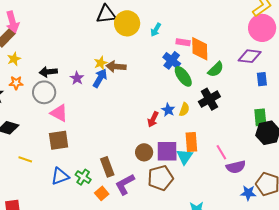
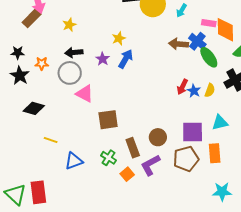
yellow star: (14, 59) -> (69, 25), moved
yellow star: (101, 63) -> (119, 38), moved
brown arrow: (116, 67) -> (179, 44), moved
red arrow: (153, 119) -> (182, 87), moved
brown square: (59, 140) -> (108, 120), moved
orange rectangle: (191, 142) -> (215, 153), moved
brown circle: (144, 152) -> (158, 137), moved
cyan triangle: (185, 157) -> (220, 123), moved, turned 42
blue triangle: (60, 176) -> (74, 161), moved

